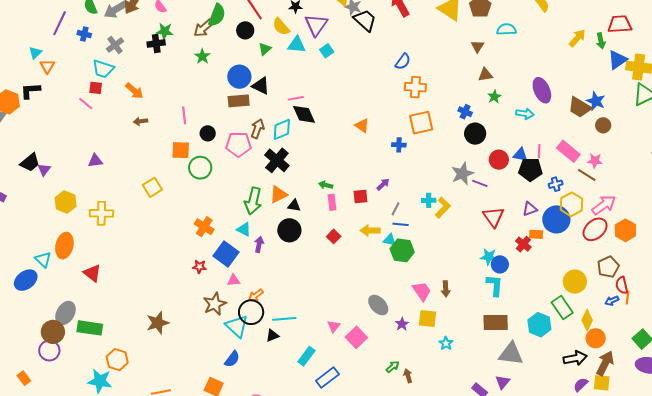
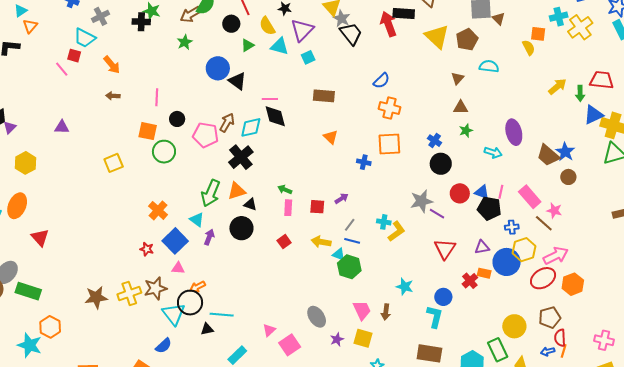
brown rectangle: (239, 101) -> (324, 96), moved
yellow cross: (101, 213) -> (129, 293), moved, turned -30
cyan star: (489, 257) -> (405, 287), moved

